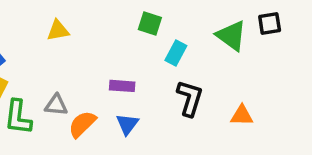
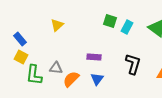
yellow triangle: (58, 30) -> (57, 25), turned -32
cyan rectangle: (176, 53) -> (127, 27), moved

